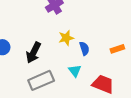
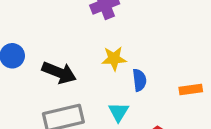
black arrow: (33, 53) -> (59, 73), turned -105

